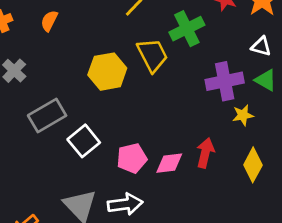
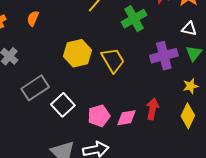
yellow trapezoid: (152, 55) -> (113, 60), moved
green triangle: (266, 80) -> (194, 53), turned 42
yellow star: (243, 115) -> (191, 86), moved

